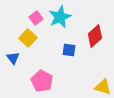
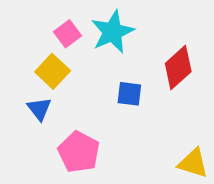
blue triangle: (13, 58) -> (39, 109), moved

